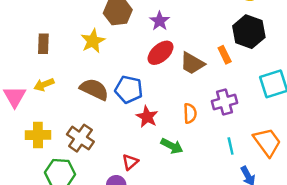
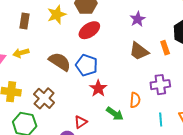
purple star: (160, 21) -> (138, 19), moved
yellow star: (93, 41) -> (57, 15), moved
red ellipse: (160, 53) -> (89, 30), moved
orange semicircle: (190, 113) -> (135, 100), moved

